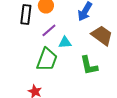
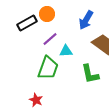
black rectangle: (26, 14) -> (27, 23), turned 54

